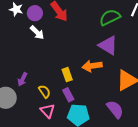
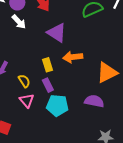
purple triangle: (108, 45) -> (57, 33), moved
purple semicircle: (115, 109) -> (94, 101), turned -42

